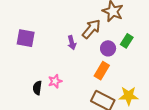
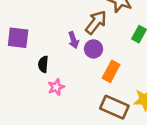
purple circle: (108, 48) -> (93, 49), moved
black semicircle: (37, 88) -> (43, 64), moved

